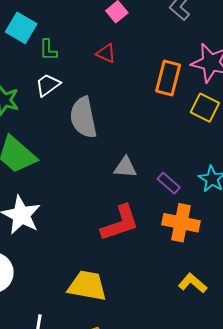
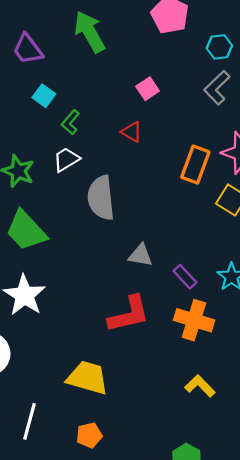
cyan square: (21, 28) -> (44, 96), size x0.7
green L-shape: (48, 50) -> (70, 122), turned 35

